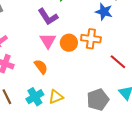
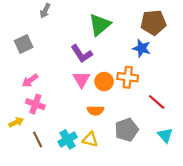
orange semicircle: (41, 67) -> (95, 110), moved, turned 126
yellow triangle: (56, 97) -> (90, 139), turned 35
gray pentagon: (98, 100) -> (127, 130), moved

